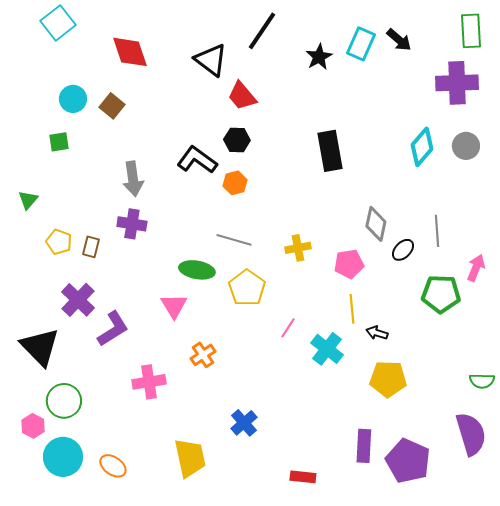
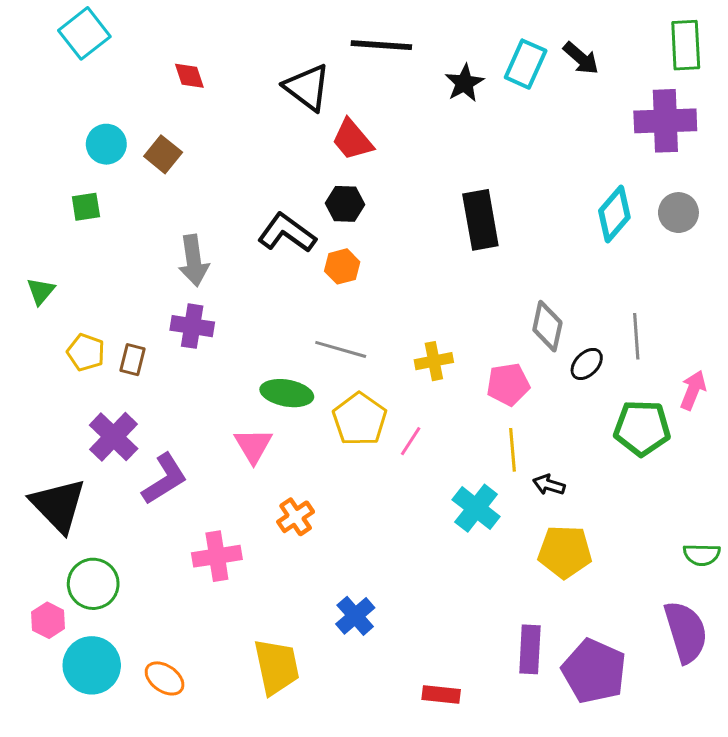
black line: (262, 31) -> (381, 45), turned 60
red diamond: (130, 52) -> (189, 76), size x0.6
pink line: (288, 328) -> (411, 441), moved

